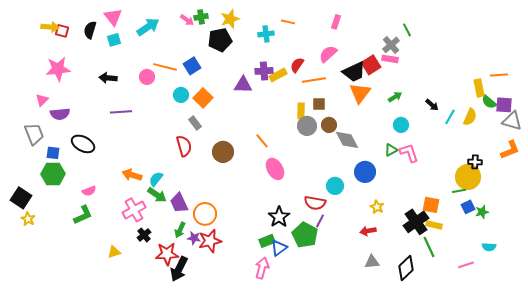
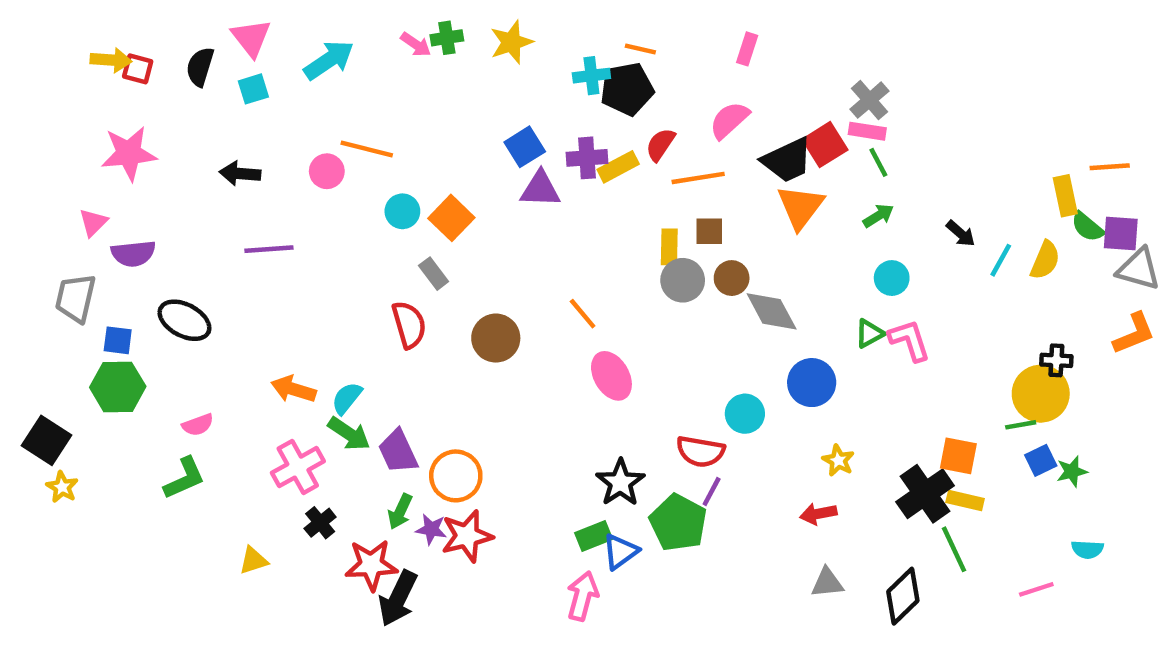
green line: (407, 30) -> (878, 162), moved
black pentagon: (220, 40) -> (627, 89), moved
blue square: (192, 66) -> (525, 147), moved
gray trapezoid: (34, 134) -> (75, 298), turned -145

